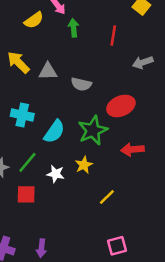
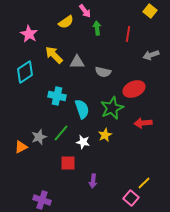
cyan semicircle: (54, 132) -> (82, 109), turned -54
red square: (26, 194) -> (68, 163), moved
yellow line: (107, 197) -> (144, 183), moved
pink square: (117, 246) -> (131, 198), turned -35
purple arrow: (41, 248) -> (93, 181), moved

